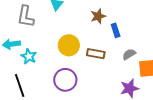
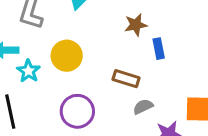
yellow circle: (69, 45) -> (67, 56), moved
gray semicircle: (129, 54) -> (143, 107), moved

